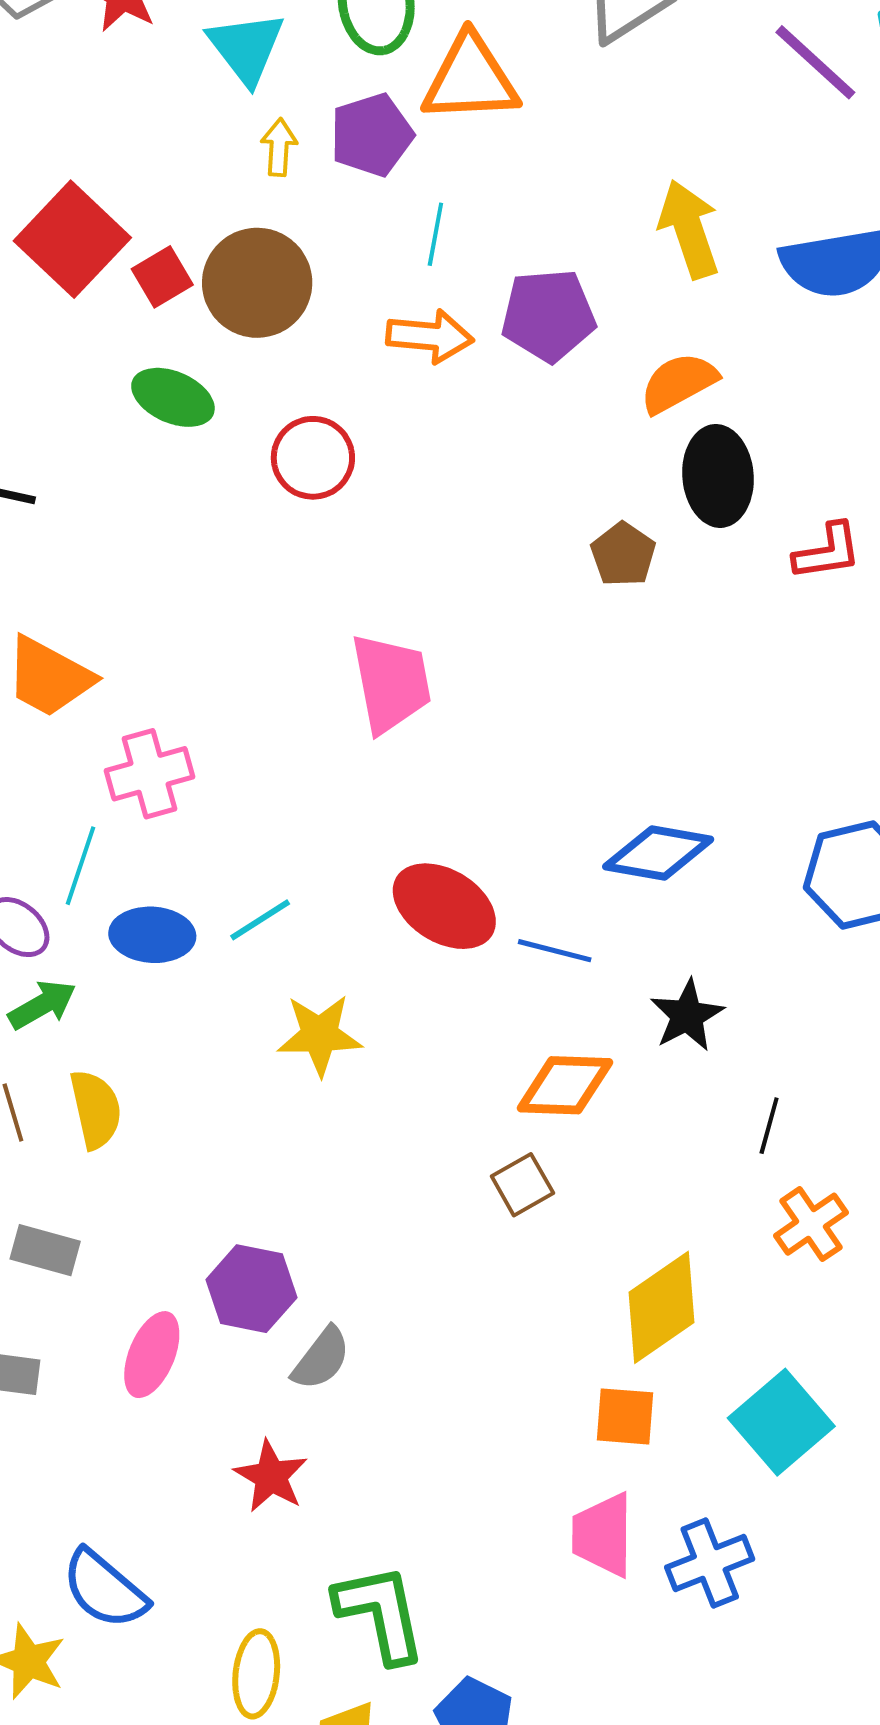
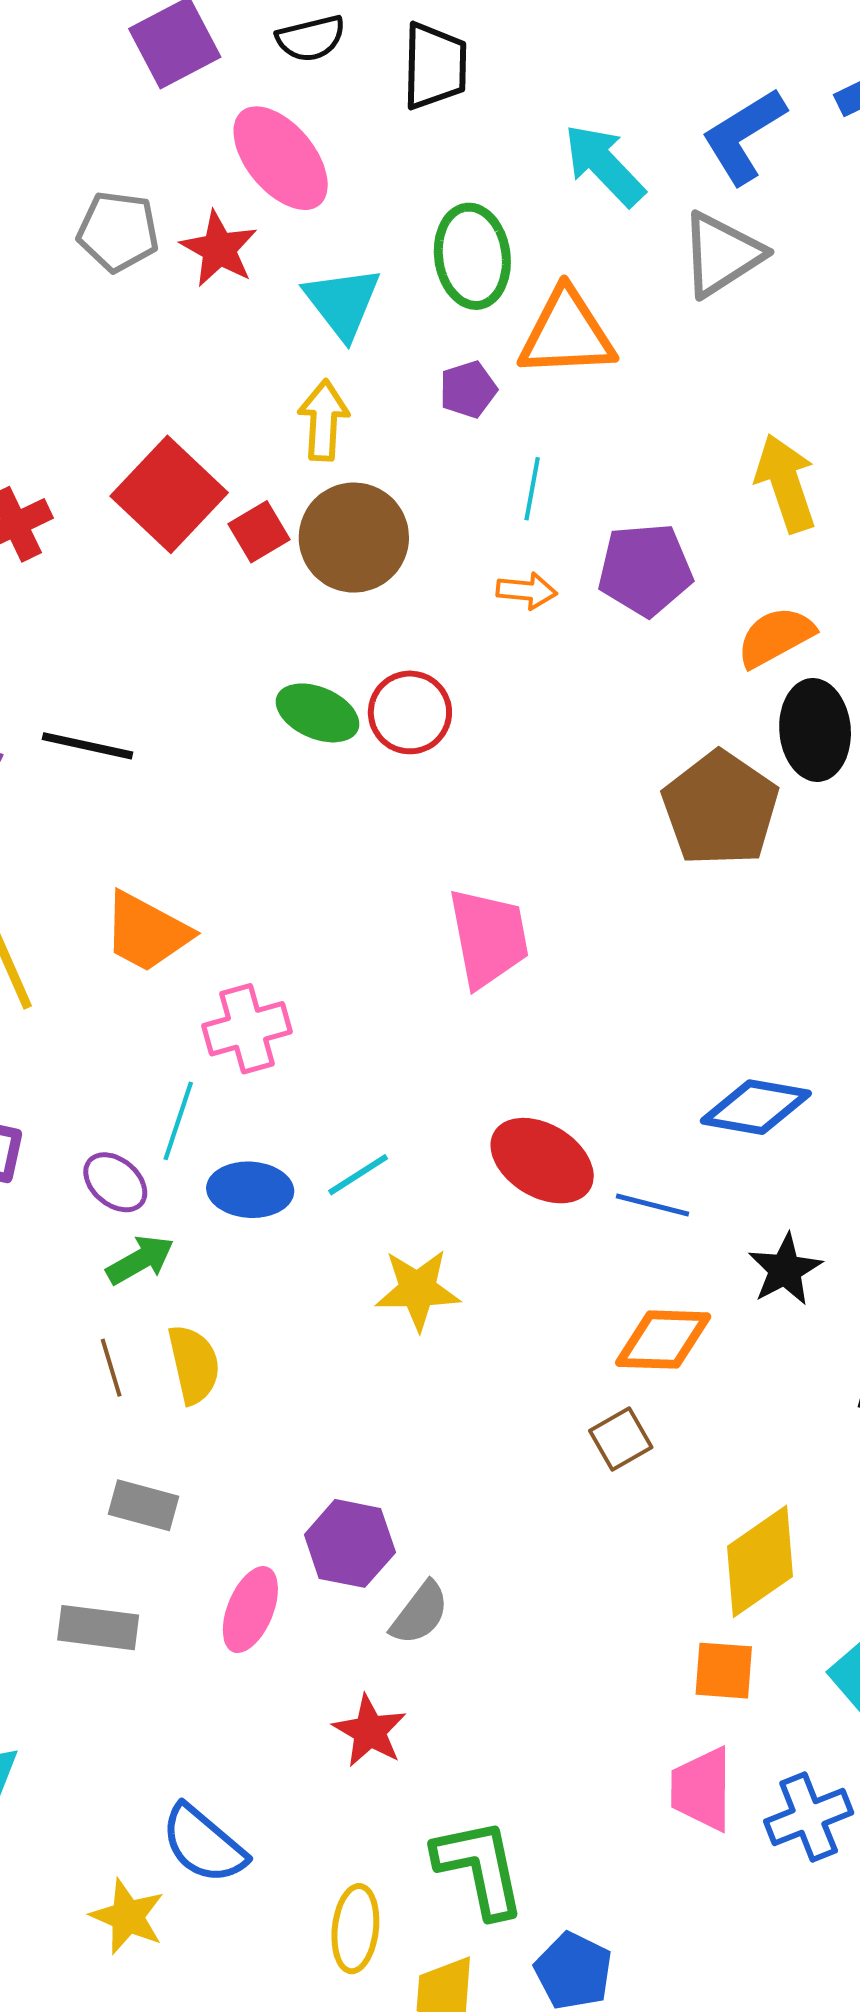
purple pentagon: (372, 135) -> (468, 389), size x0.7
yellow arrow: (279, 147) -> (324, 420), moved, size x1.4
orange arrow: (430, 336) -> (527, 591), size x0.7
green ellipse: (173, 397) -> (317, 713), moved
brown pentagon: (623, 554) -> (720, 809), size x1.8

